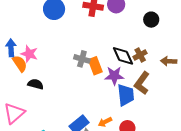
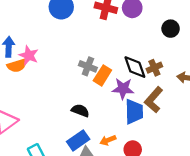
orange semicircle: (20, 64) -> (17, 66), turned 102
orange rectangle: (95, 66) -> (102, 75), turned 48
black semicircle: (36, 84) -> (80, 110), moved

